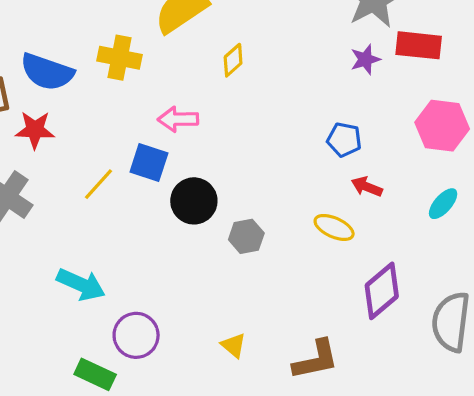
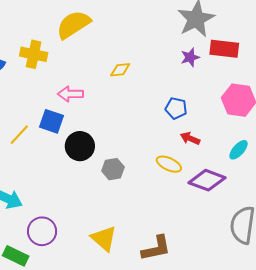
yellow diamond: (233, 60) -> (120, 70), moved, turned 35
purple diamond: (382, 291) -> (207, 180), moved, turned 60
yellow triangle: (233, 345) -> (104, 238), size x1.6

